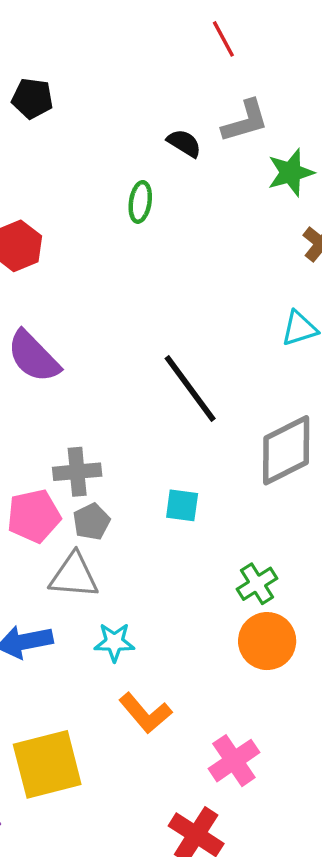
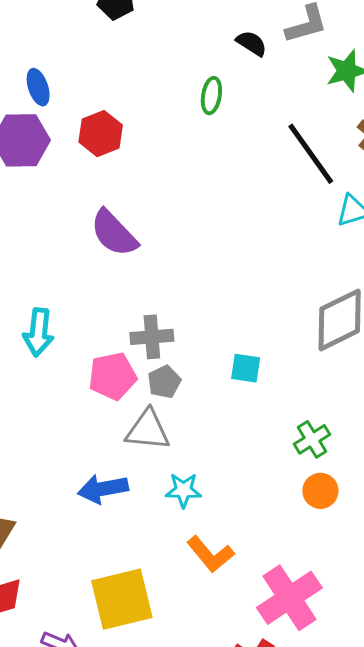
black line: (190, 388) -> (311, 154), moved
orange circle: (267, 641) -> (320, 491), size x0.7
pink cross: (234, 761) -> (289, 598), size x1.4

